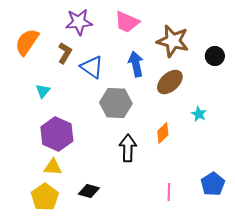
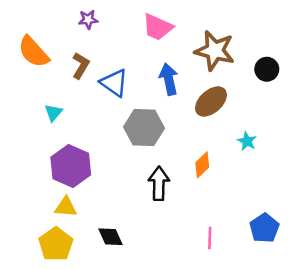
purple star: (79, 22) -> (88, 20), moved, size x0.6
orange semicircle: (27, 42) -> (34, 52), turned -76
black diamond: (89, 191) -> (110, 237), turned 50

